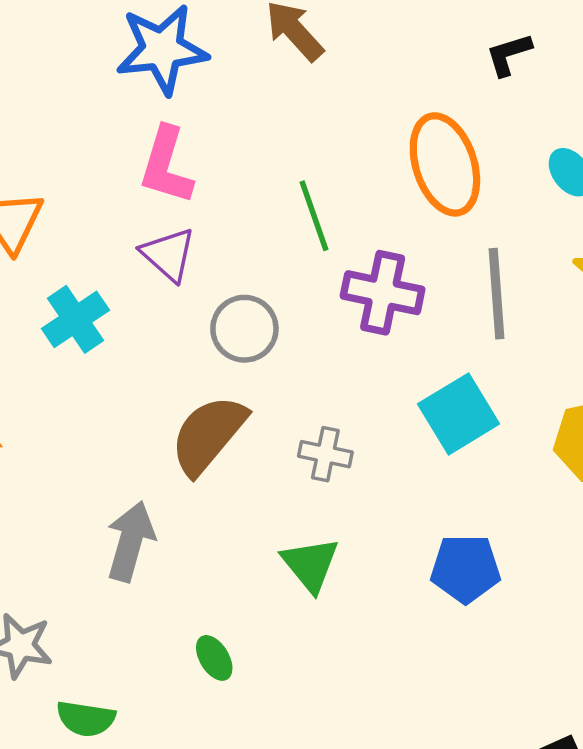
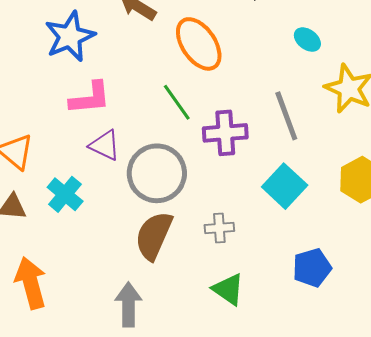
orange ellipse: (445, 164) -> (199, 44), moved
pink L-shape: (166, 166) -> (90, 98), turned -96
gray circle: (244, 329) -> (157, 173), size x1.6

